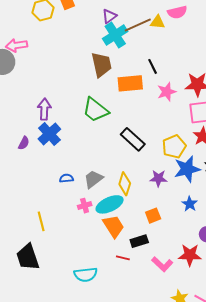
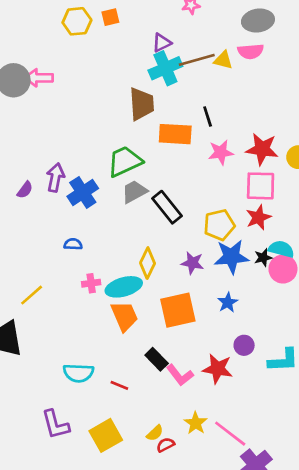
pink arrow: (17, 45) -> (39, 78), moved
purple arrow: (44, 109) -> (55, 177), moved
green trapezoid: (95, 110) -> (125, 161), turned 108
blue cross: (49, 134) -> (83, 192), moved
gray trapezoid: (93, 179) -> (134, 192), moved
orange square: (153, 216) -> (178, 310), size x1.8
yellow line: (41, 221) -> (32, 295), turned 54
black rectangle: (139, 241) -> (157, 359), moved, turned 54
red line: (123, 258) -> (119, 385), moved

